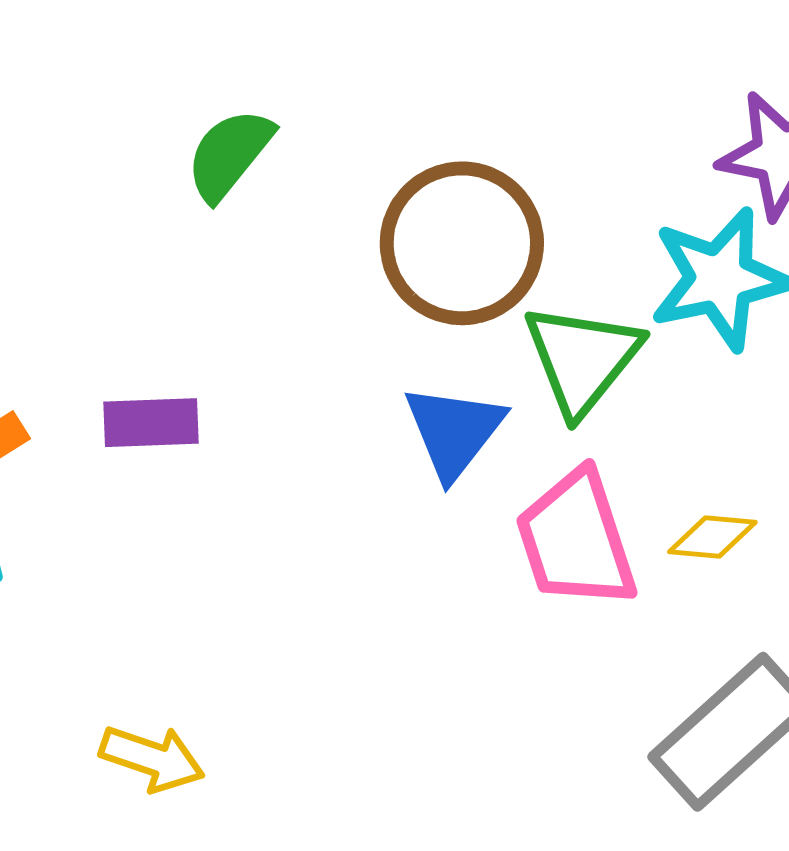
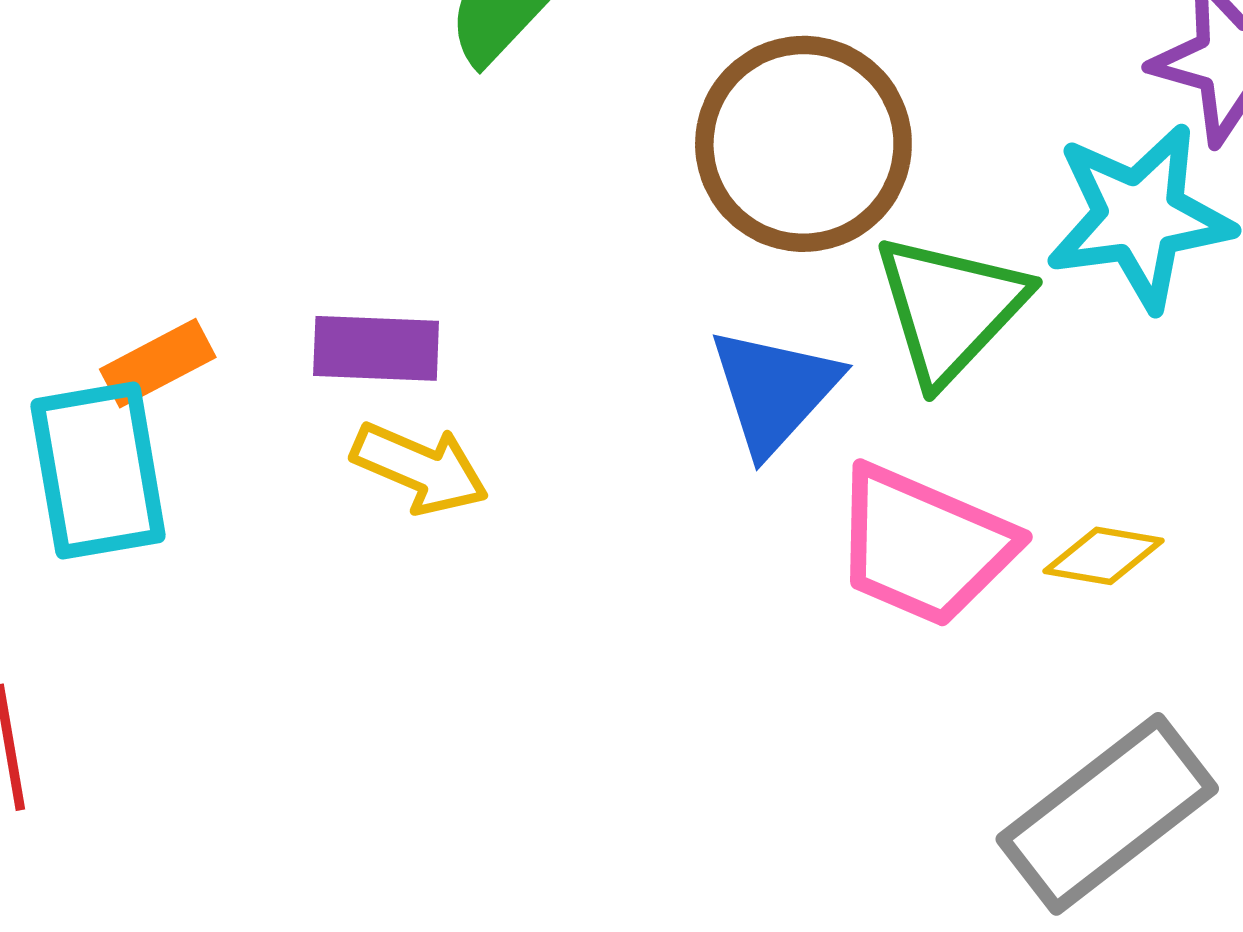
pink trapezoid: (576, 540) -> (924, 546), turned -53
yellow arrow: (152, 758) -> (420, 468), moved

